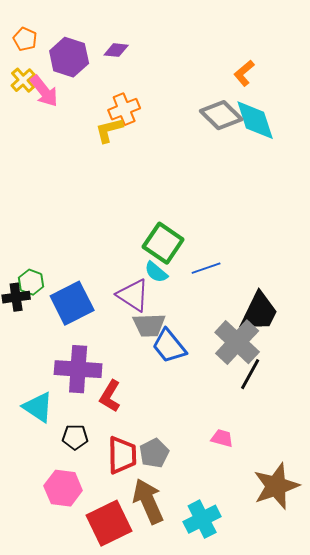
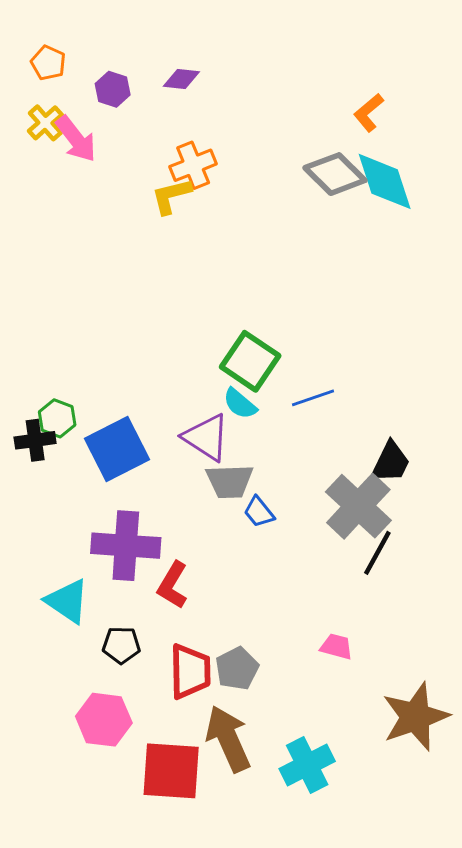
purple hexagon: (69, 57) -> (113, 89), size x0.6
black trapezoid: (259, 312) -> (391, 462), size x0.7
blue trapezoid: (169, 346) -> (259, 512), size x0.6
red square: (109, 523) -> (171, 771), turned 30

